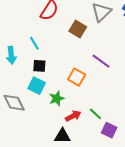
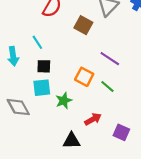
cyan square: (37, 86) -> (42, 88), turned -30
green line: (95, 114) -> (107, 86), moved
red arrow: (73, 116) -> (93, 119), moved

